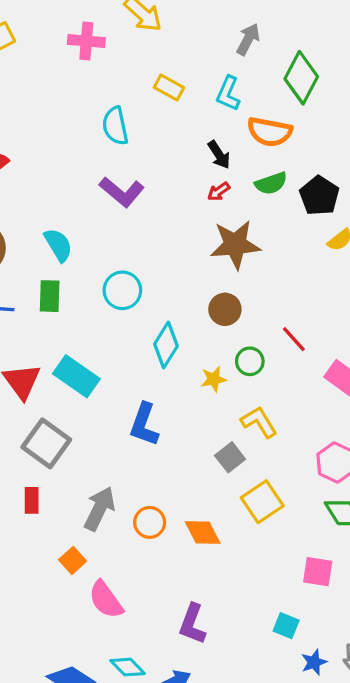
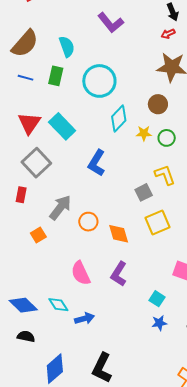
cyan circle: (122, 290) -> (99, 81), size x1.4
yellow star: (214, 379) -> (144, 133), moved
pink semicircle: (106, 600) -> (81, 273), moved
purple L-shape: (192, 624) -> (119, 274), moved
blue star: (314, 662) -> (159, 323), moved

